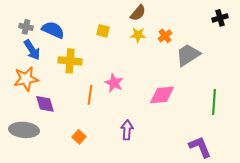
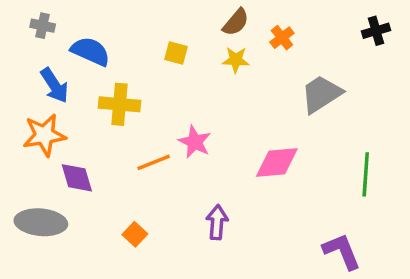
gray cross: (26, 27) -> (43, 26), moved
orange cross: (165, 36) -> (282, 38), moved
orange line: (90, 95) -> (154, 162), turned 60

